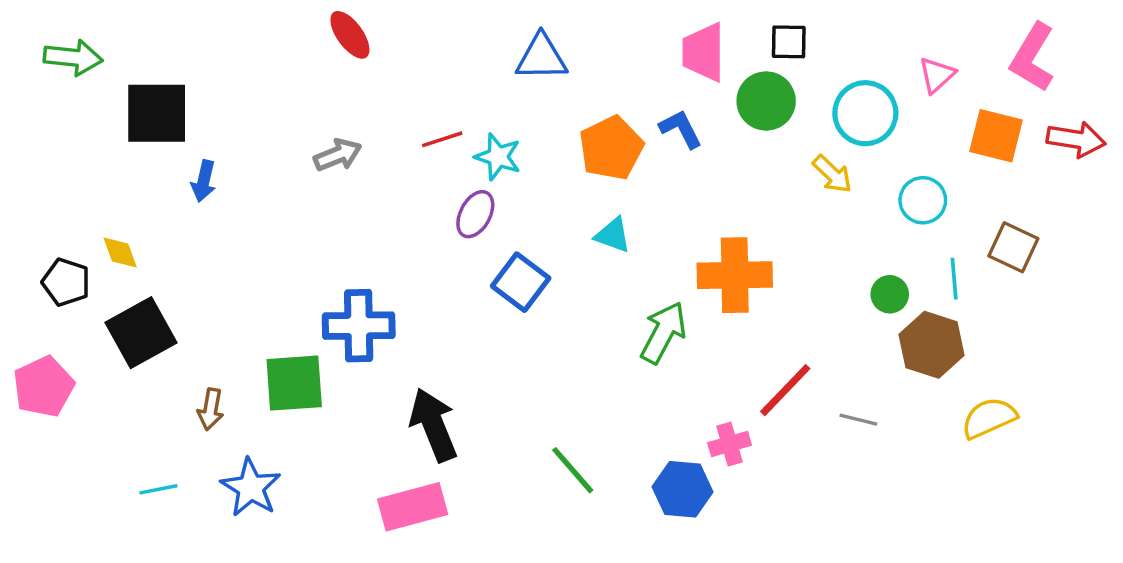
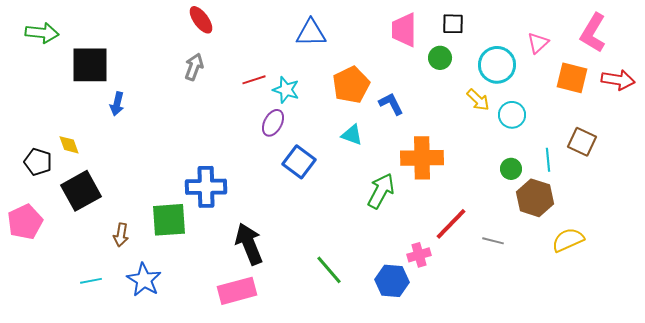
green circle: (766, 101) -> (440, 58), size x0.7
blue L-shape: (681, 129) -> (391, 104), moved
gray arrow: (338, 155) -> (194, 67), moved, turned -48
cyan circle: (923, 200) -> (512, 115), moved

